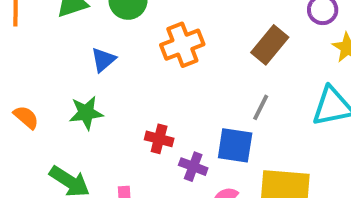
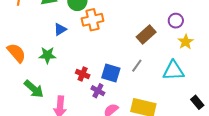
orange cross: (182, 45) -> (92, 20), moved
orange semicircle: (26, 117) -> (16, 53), size x1.5
blue square: (235, 145) -> (111, 73), moved

